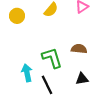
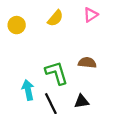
black triangle: (82, 79) -> (82, 101), moved

